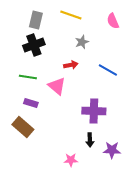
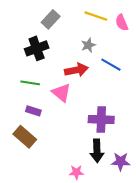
yellow line: (71, 15) -> (96, 16), moved
gray rectangle: (36, 20) -> (51, 19), moved, turned 30
red arrow: (71, 65) -> (76, 70), size x1.5
blue line: (108, 70) -> (111, 65), moved
black arrow: (90, 140) -> (97, 151), size x1.5

